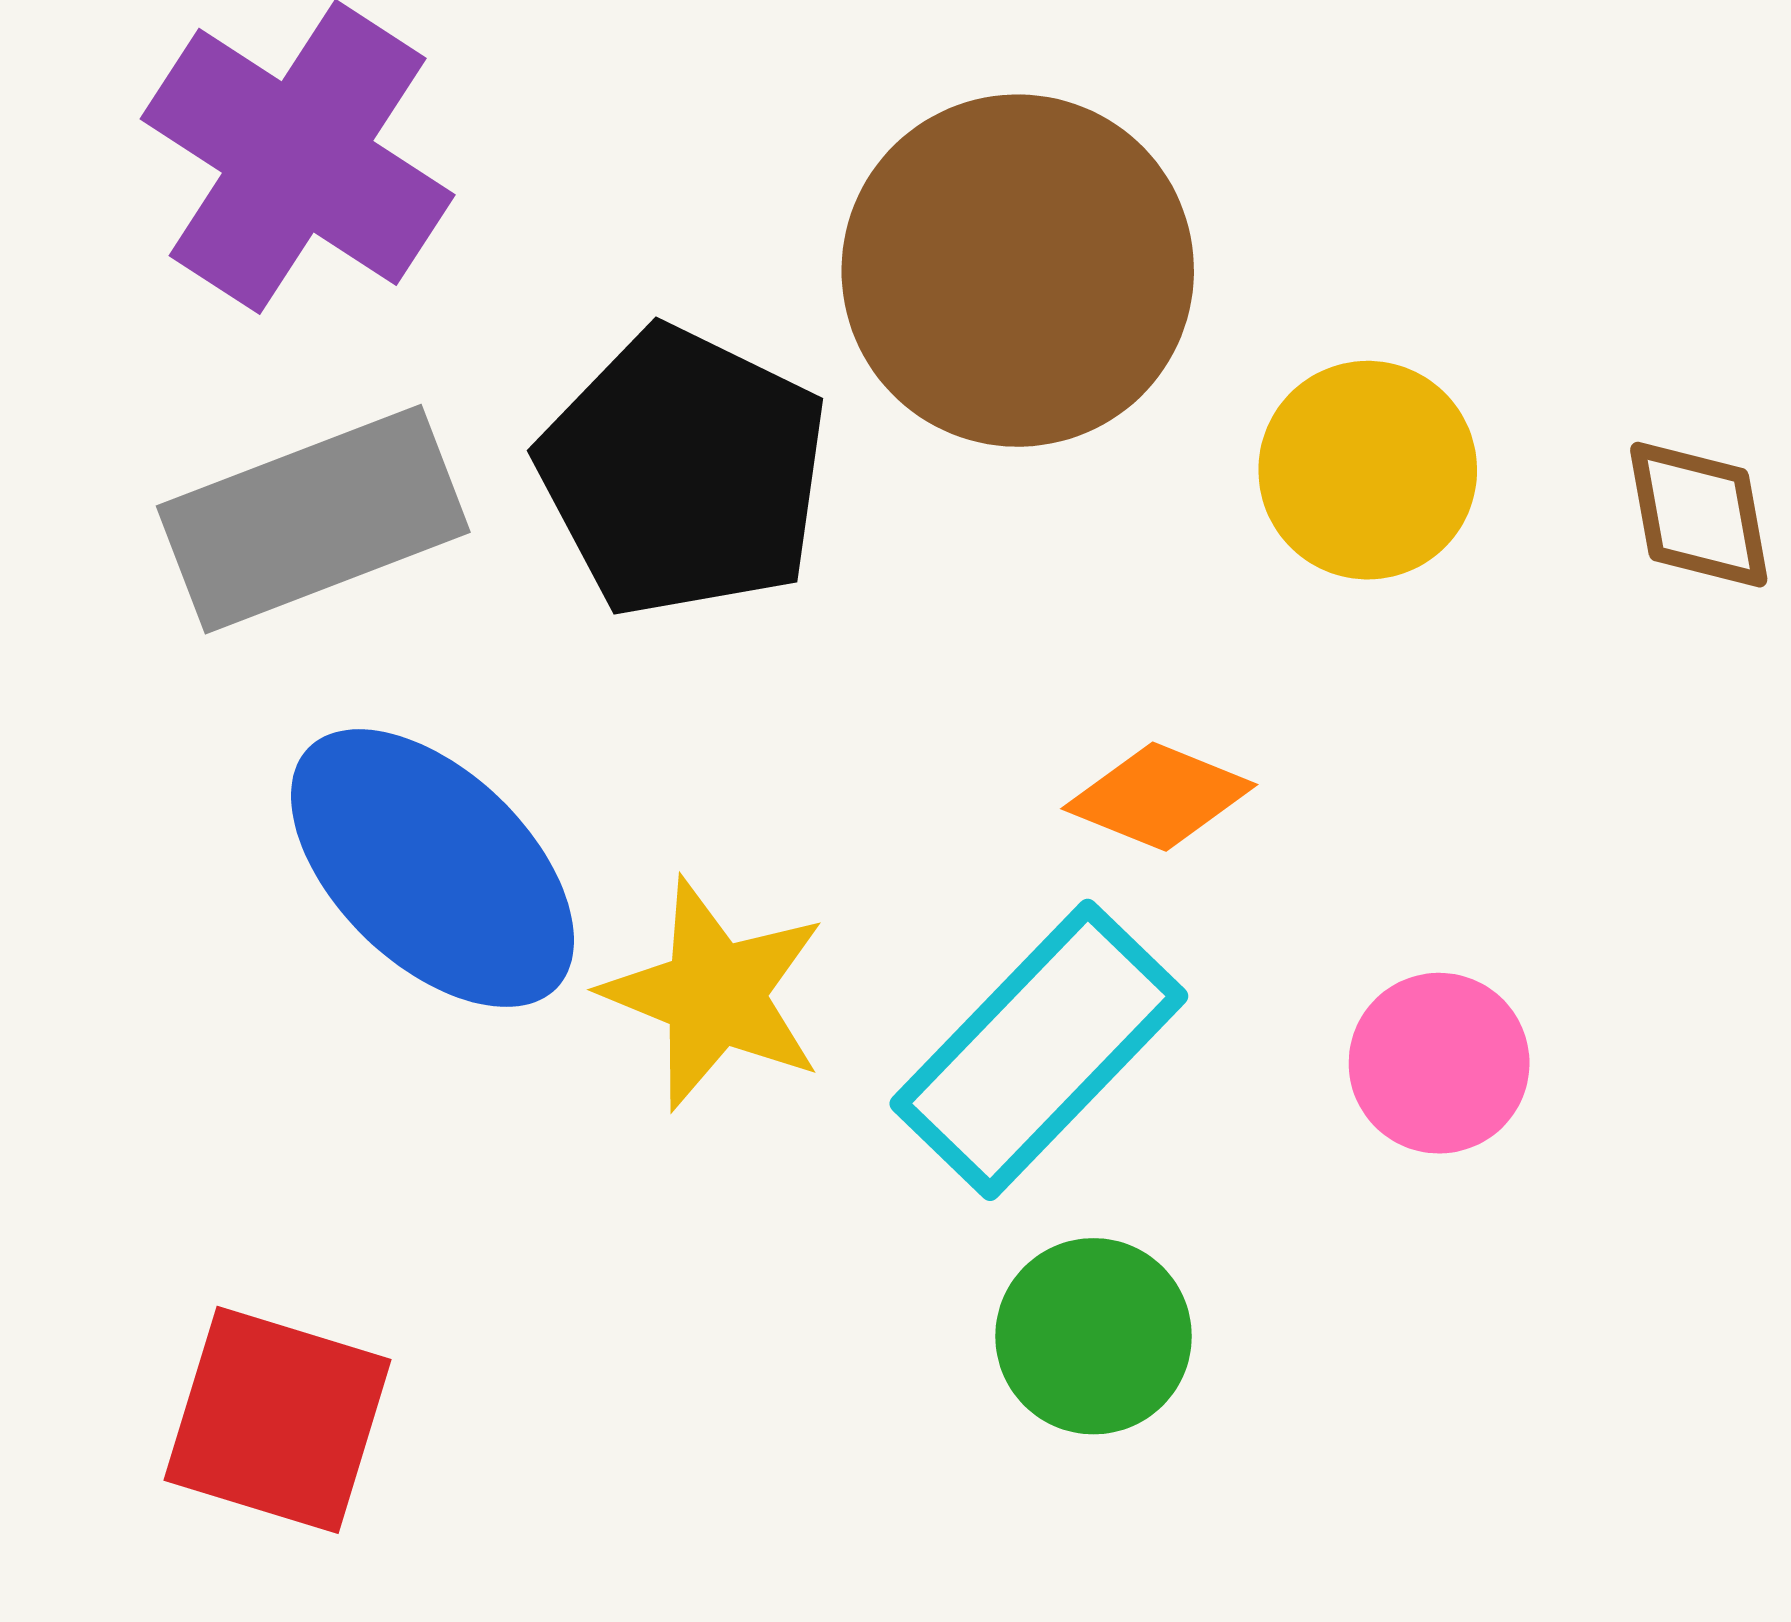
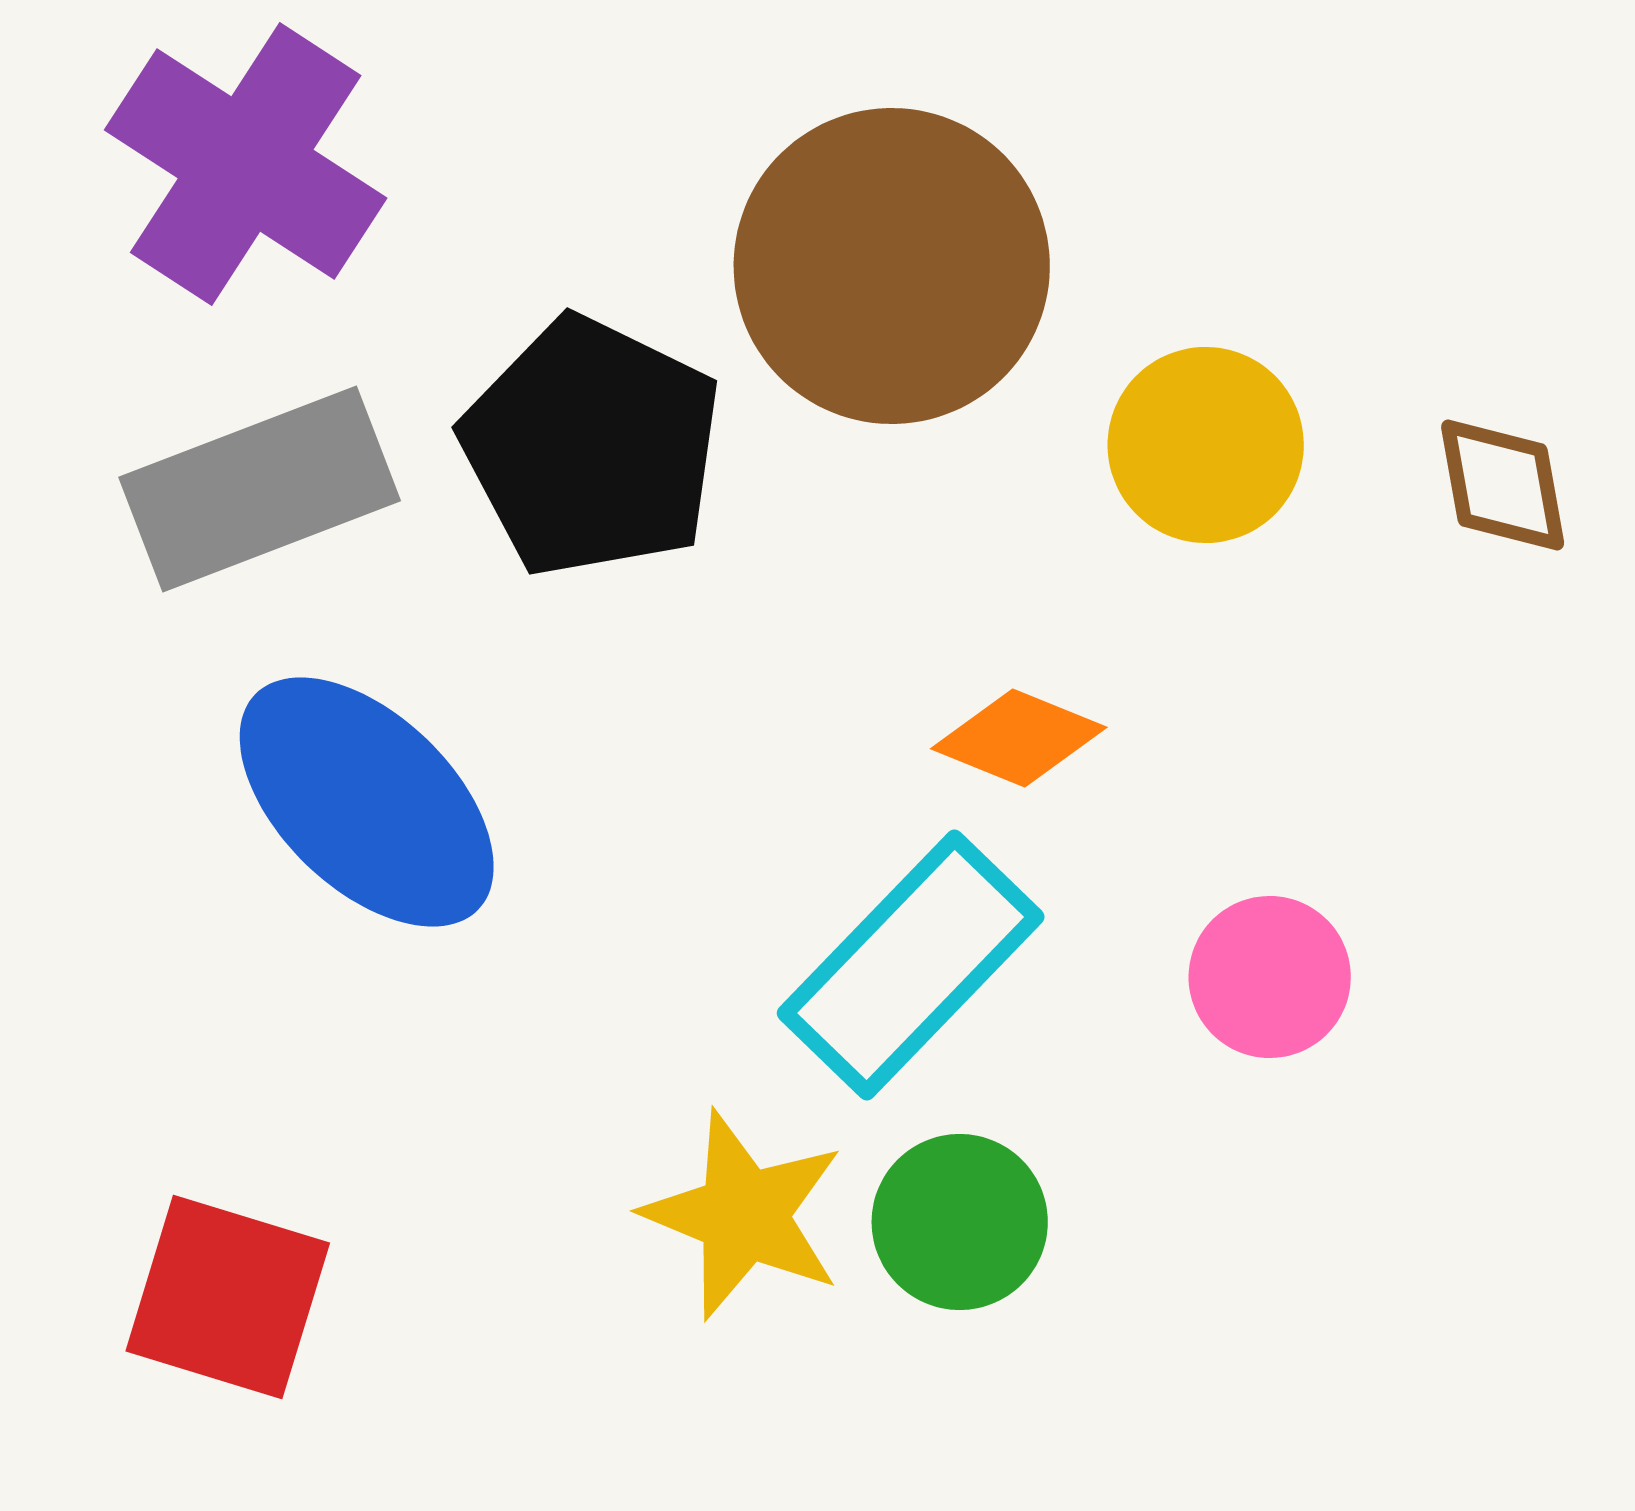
yellow star: (715, 994) -> (744, 1215), moved

